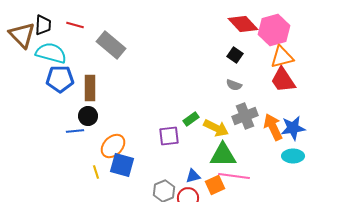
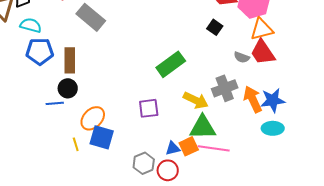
cyan semicircle: (51, 53) -> (31, 25), size x0.7
gray semicircle: (234, 85) -> (242, 57), moved
green rectangle: (191, 119) -> (171, 64), moved, size x1.8
orange square: (215, 185) -> (189, 146), moved

